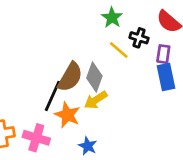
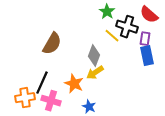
black cross: (139, 38) -> (127, 27), size x1.5
brown semicircle: (70, 77) -> (52, 44), moved
black line: (53, 96) -> (42, 83), moved

